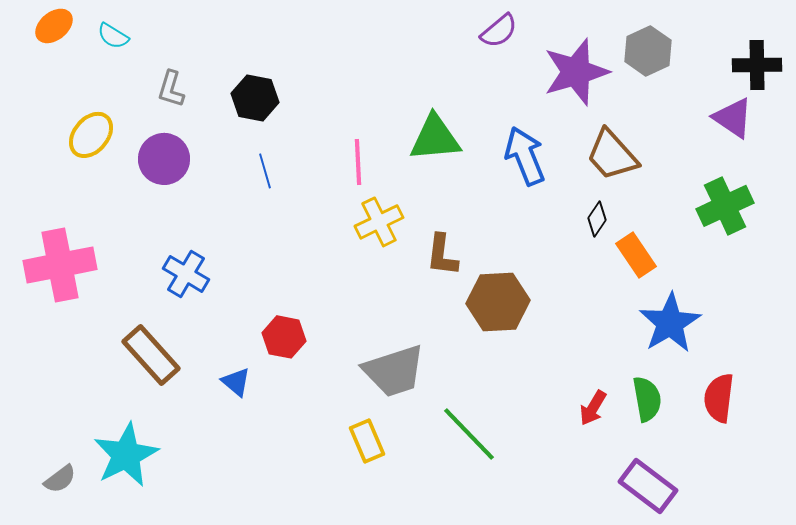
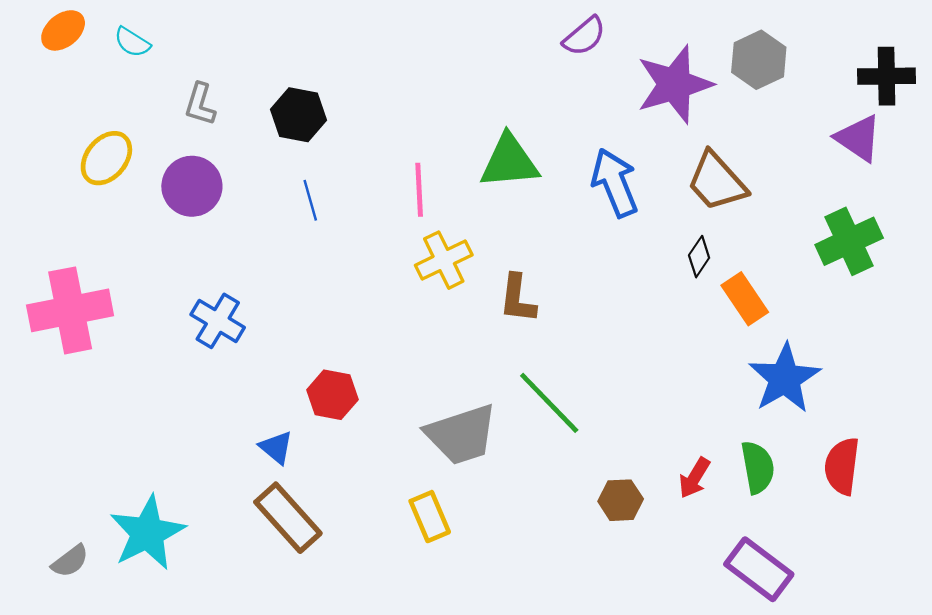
brown hexagon: (498, 302) -> (621, 500), moved, size x0.6
brown rectangle: (151, 355) -> (288, 518), moved
green line: (469, 434) -> (549, 403), moved

